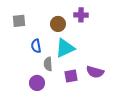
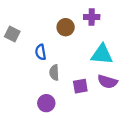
gray square: (19, 21) -> (12, 34), moved, turned 32
cyan triangle: (65, 48) -> (102, 54), moved, turned 30
purple circle: (37, 83) -> (46, 103), moved

